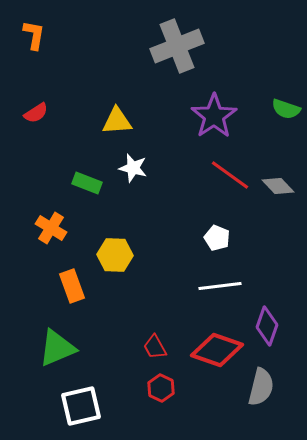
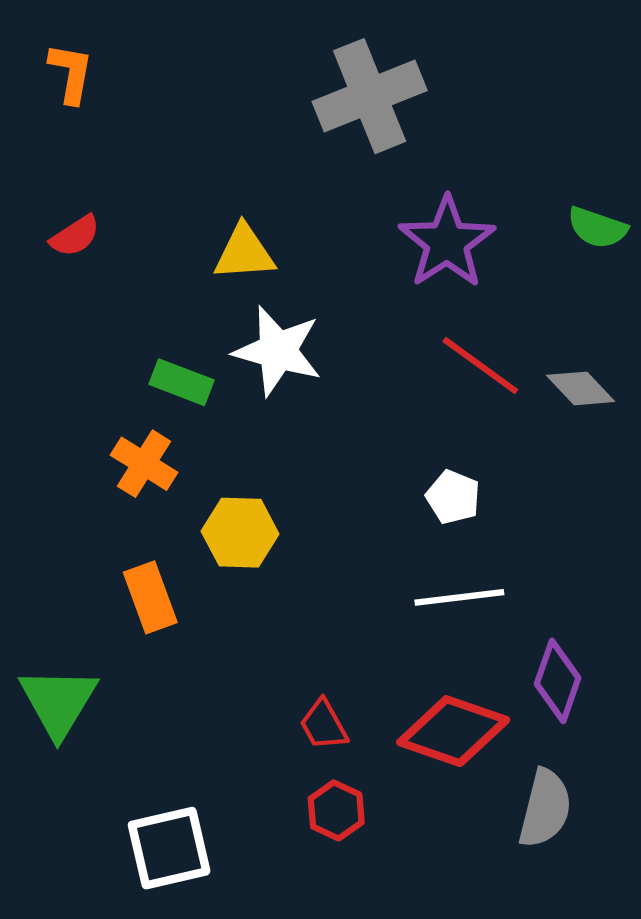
white star: (133, 168) -> (278, 351), size x1.5
orange cross: (51, 228) -> (144, 464), moved
green triangle: (57, 348) -> (58, 702), moved, turned -36

